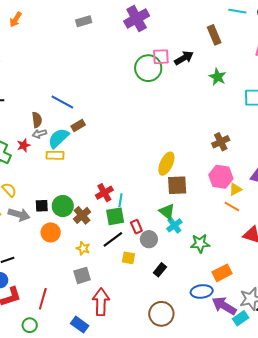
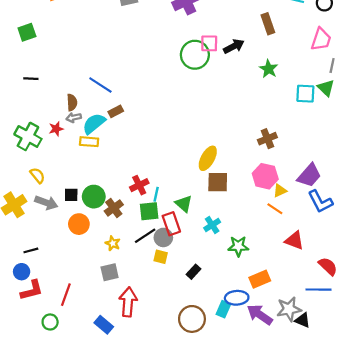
green triangle: (167, 212) -> (184, 204), moved
red rectangle: (136, 227) -> (171, 224), size x1.5
gray circle: (149, 239) -> (163, 237), moved
cyan rectangle: (241, 318) -> (223, 309), moved, turned -35

